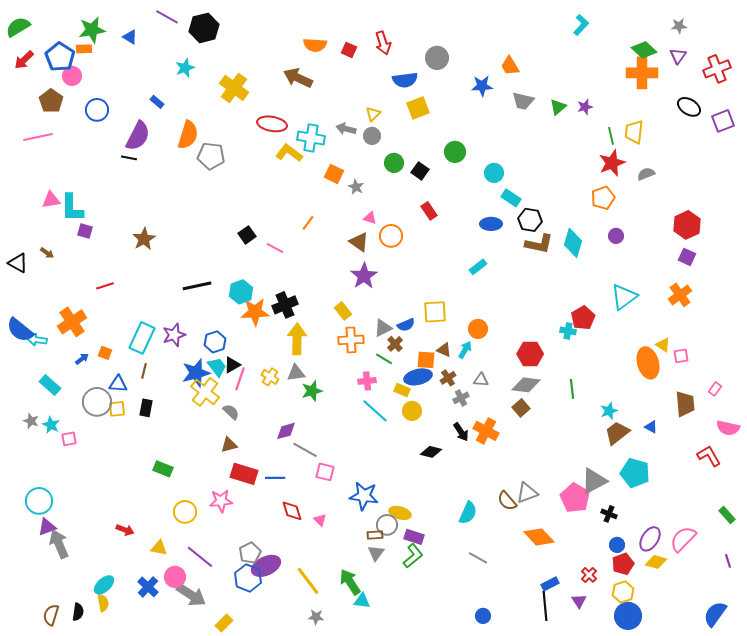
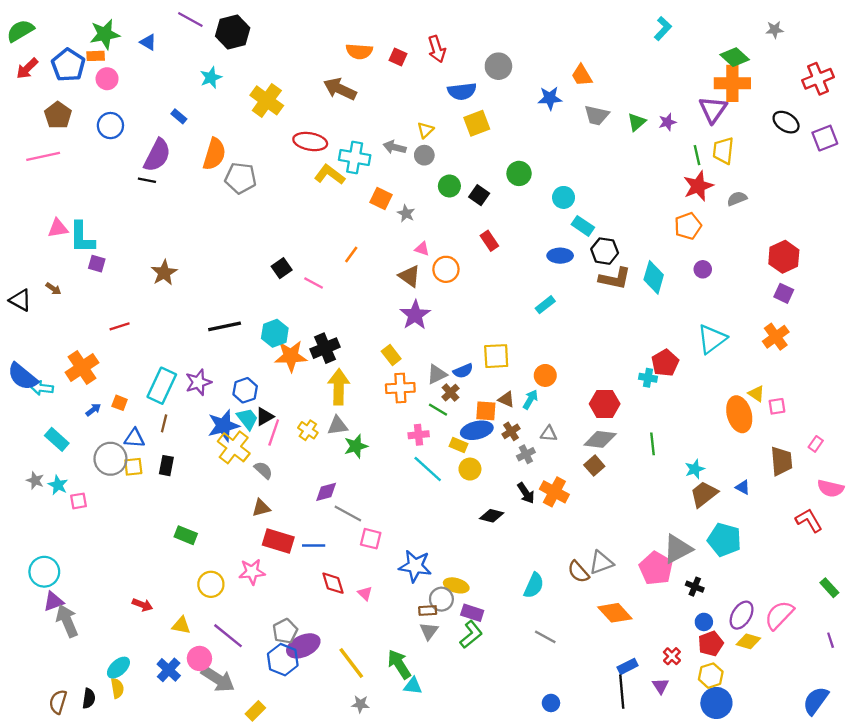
purple triangle: (678, 56) -> (713, 110), moved, size x1.5
pink circle: (72, 76) -> (107, 79), moved

